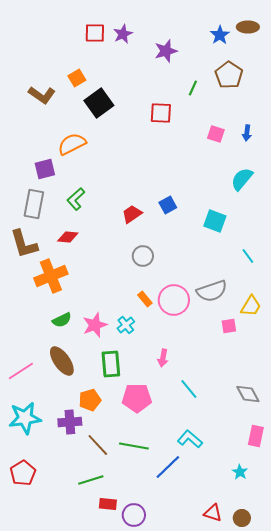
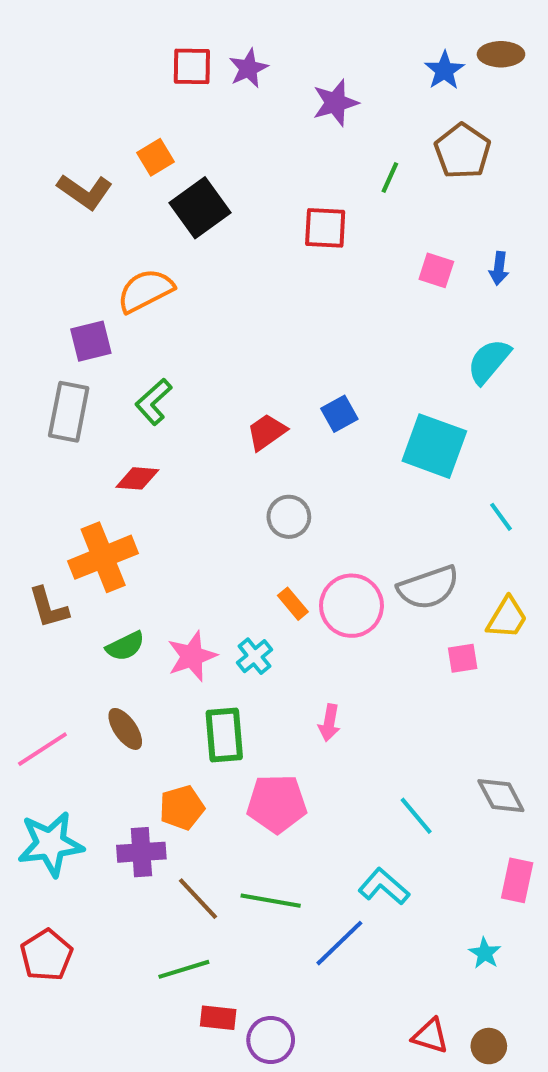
cyan square: (215, 221) -> (434, 446), size x1.4
brown L-shape: (24, 244) -> (48, 608), moved, size x0.7
brown ellipse: (62, 361) -> (125, 729), size x0.7
cyan line: (189, 389) -> (416, 816), moved

